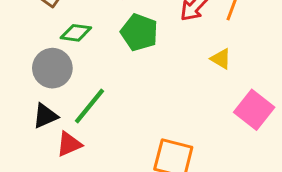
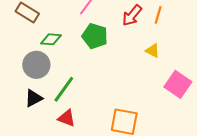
red triangle: (69, 144) -> (67, 118), moved, turned 48

